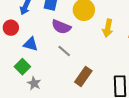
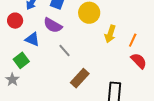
purple semicircle: (61, 27) -> (53, 25), moved
gray star: (34, 83) -> (12, 80), moved

